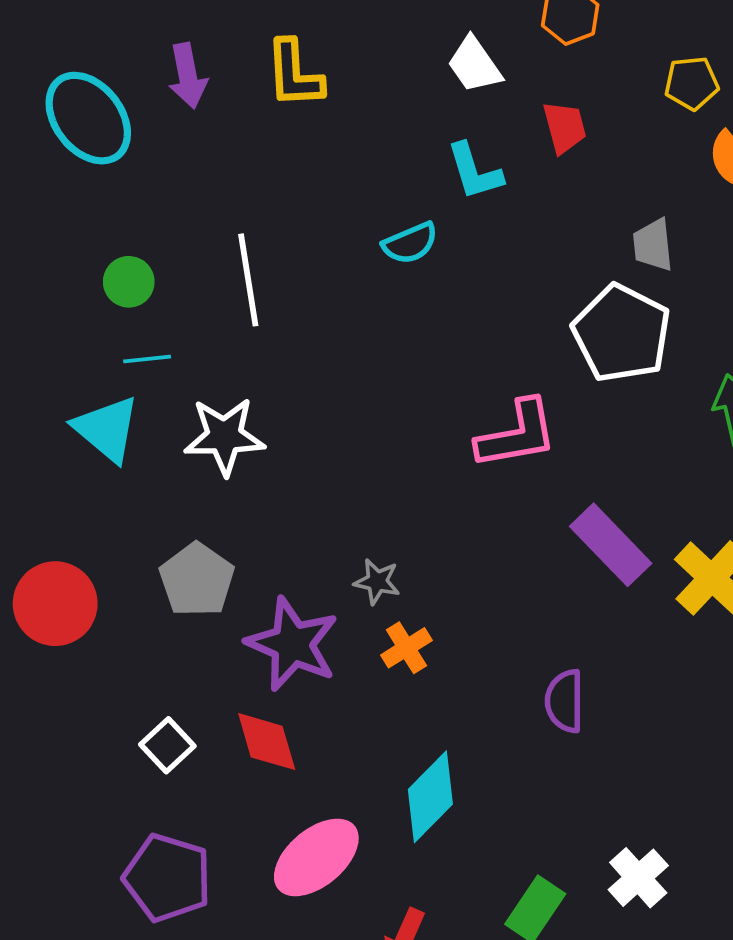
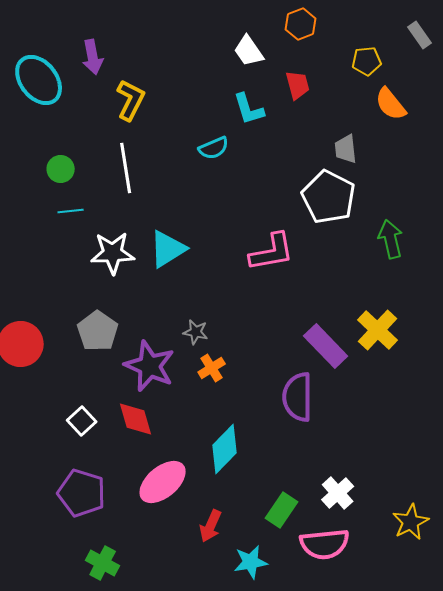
yellow L-shape: (294, 74) -> (131, 100), moved, turned -150
cyan triangle: (107, 429) -> (168, 249), moved, turned 48
purple rectangle: (611, 545) -> (326, 346), moved
purple semicircle: (565, 701) -> (298, 397), size x1.4

